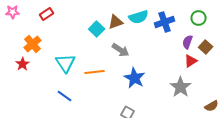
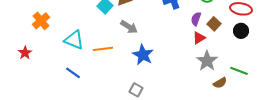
cyan triangle: (66, 63) -> (74, 40), turned -35
red star: (23, 64) -> (25, 53), moved
gray star: (181, 87) -> (207, 61), moved

